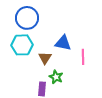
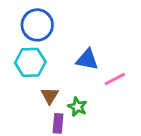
pink line: (83, 57) -> (115, 79), turned 63
brown triangle: (45, 58) -> (50, 96), moved

